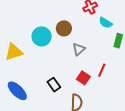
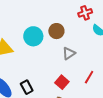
red square: (83, 78) -> (62, 82), moved
black rectangle: (54, 85) -> (27, 87), moved

